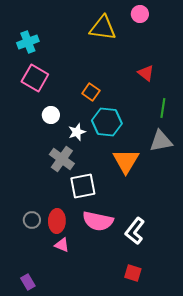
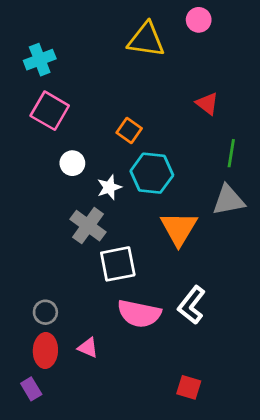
red ellipse: (57, 221) -> (45, 350), moved
white L-shape: (135, 231) -> (192, 305), moved
purple rectangle: (28, 282) -> (31, 389), moved

